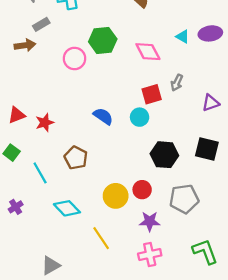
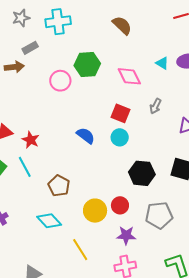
red square: (152, 94) -> (121, 113), moved, turned 36
red star: (45, 123) -> (31, 140), turned -30
brown pentagon: (76, 158) -> (59, 186), moved
cyan line: (40, 173) -> (25, 167), moved

